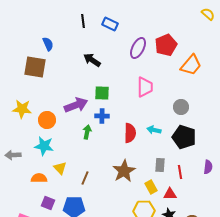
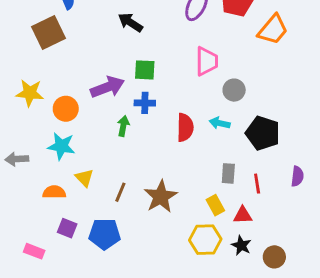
brown square: (35, 67) -> (48, 32), turned -35
gray circle: (181, 107) -> (234, 90), moved
brown star: (124, 171) -> (161, 196), moved

